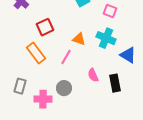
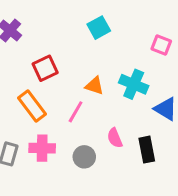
pink square: (110, 11) -> (161, 45), moved
gray circle: (64, 88) -> (84, 157), moved
pink cross: (43, 99) -> (42, 148), moved

